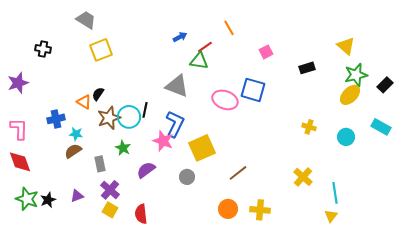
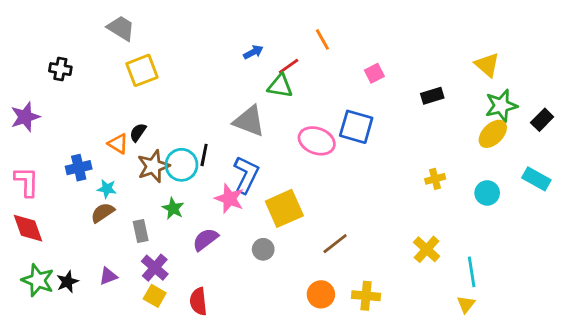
yellow cross: (309, 127) -> (435, 179), turned -32

